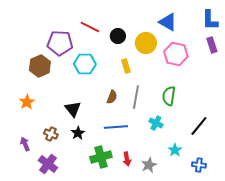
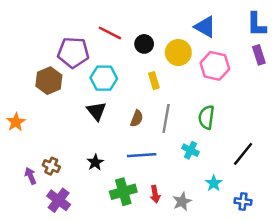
orange star: (27, 102) -> (16, 122), moved
black triangle: (73, 109) -> (96, 111), moved
brown cross: (51, 134) -> (51, 166), moved

